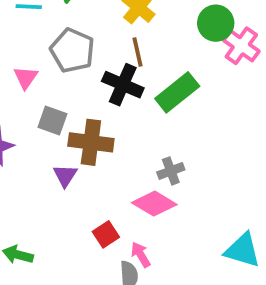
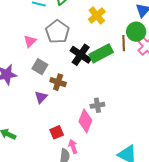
brown line: (138, 52) -> (124, 43), moved
green rectangle: (177, 92) -> (101, 53), moved
brown cross: (91, 142) -> (58, 82), size x0.7
pink diamond: (154, 204) -> (85, 121), turned 70

